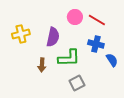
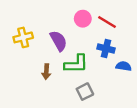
purple semicircle: (53, 37) -> (58, 41), turned -42
blue semicircle: (112, 60) -> (124, 66), turned -48

